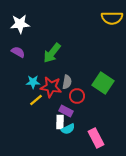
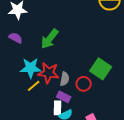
cyan star: (33, 82) -> (31, 68), size x1.5
gray semicircle: (67, 82) -> (65, 79), moved
red circle: (77, 96) -> (84, 84), moved

